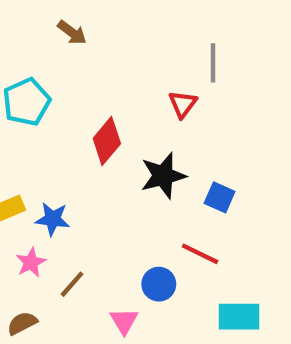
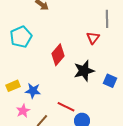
red line: (200, 254) -> (66, 107), moved

